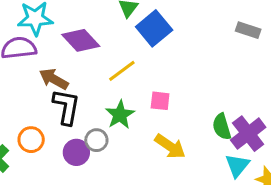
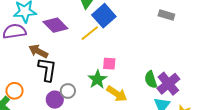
yellow line: (122, 71) -> (90, 33), moved
green star: (120, 115) -> (97, 79), moved
orange circle: (31, 140) -> (15, 91), moved

